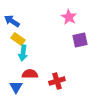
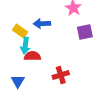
blue arrow: (12, 21) -> (42, 24), moved, turned -35
red semicircle: (30, 74) -> (32, 56), moved

